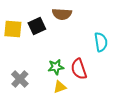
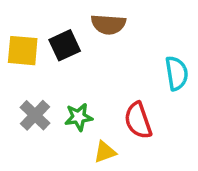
green star: (56, 67) -> (79, 117), moved
gray cross: (20, 79) -> (35, 115), moved

